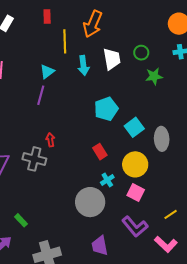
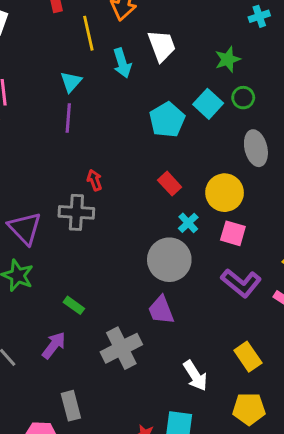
green circle: (141, 53) -> (243, 98), moved
cyan square: (134, 127) -> (208, 104), moved
purple trapezoid: (100, 246) -> (161, 310), moved

